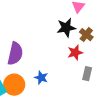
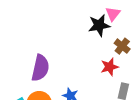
black star: (66, 28) -> (99, 25), moved

